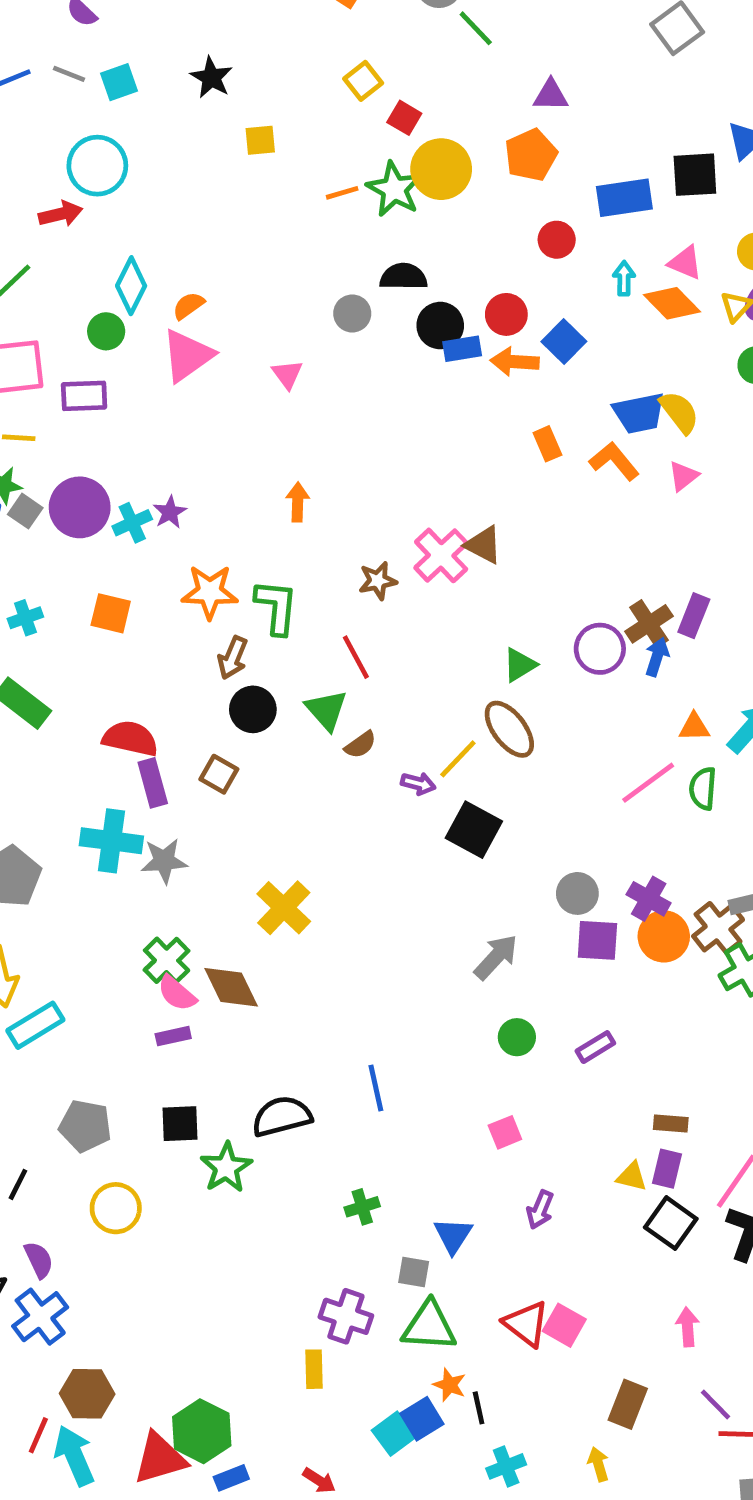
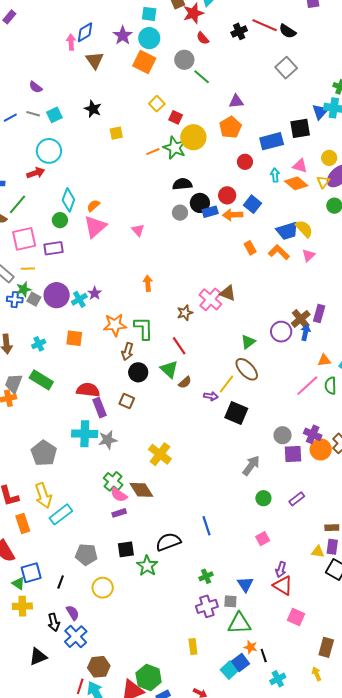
gray circle: (352, 313) -> (180, 213), moved
purple cross: (346, 1316) -> (207, 606), moved, turned -30
red triangle: (526, 1324) -> (283, 585), moved

